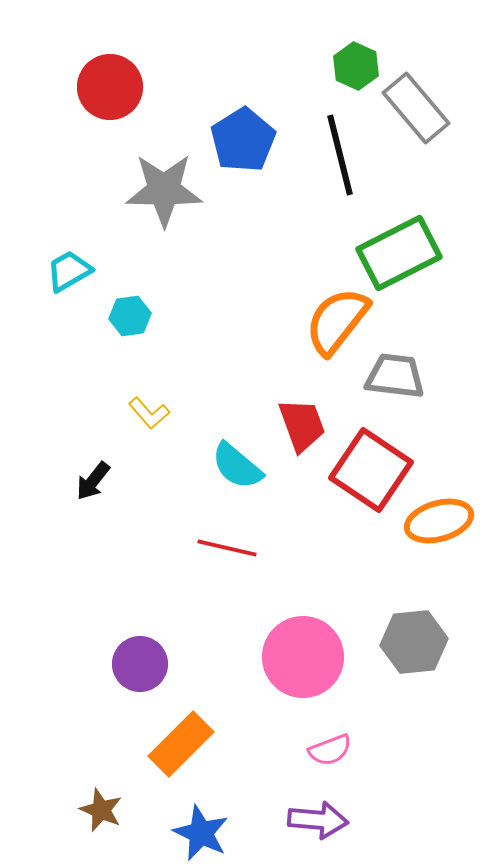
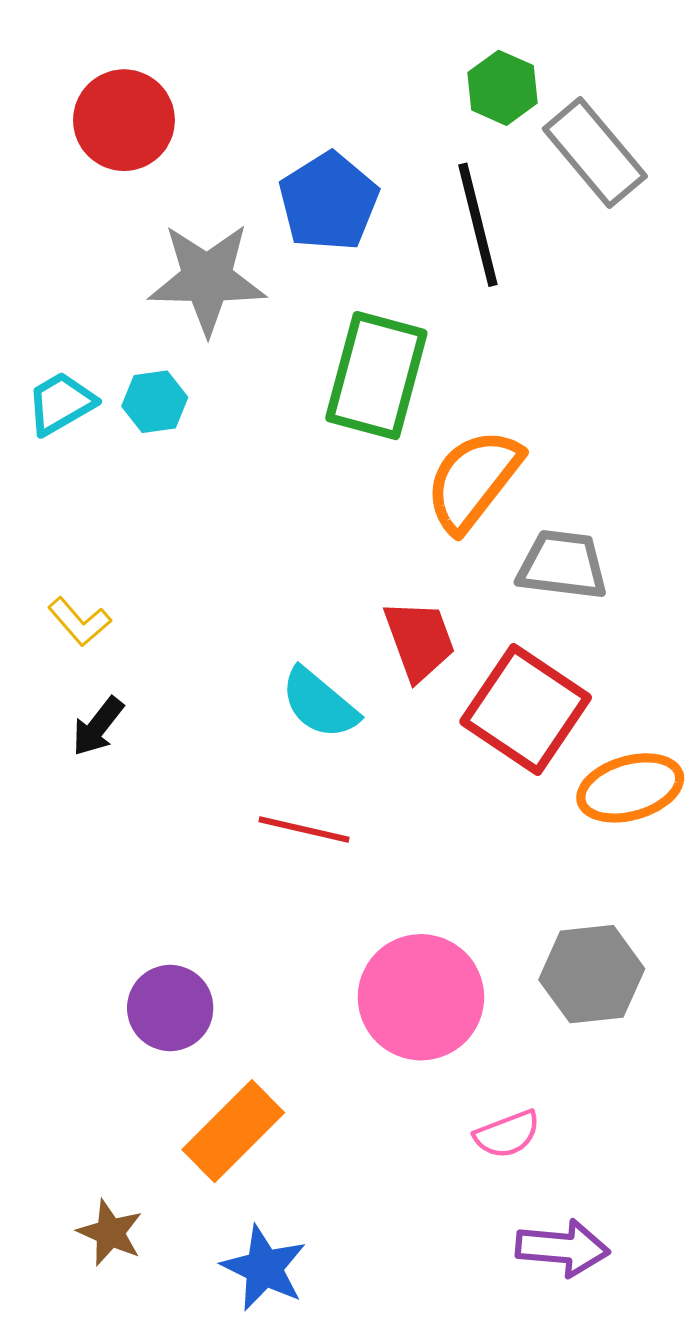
green rectangle: (399, 253) -> (376, 376), moved, turned -48
cyan hexagon: (130, 316) -> (155, 402), moved
yellow L-shape: (149, 413) -> (79, 622), moved
pink semicircle: (330, 750) -> (507, 1134), moved
purple arrow: (318, 820) -> (563, 1248), moved

